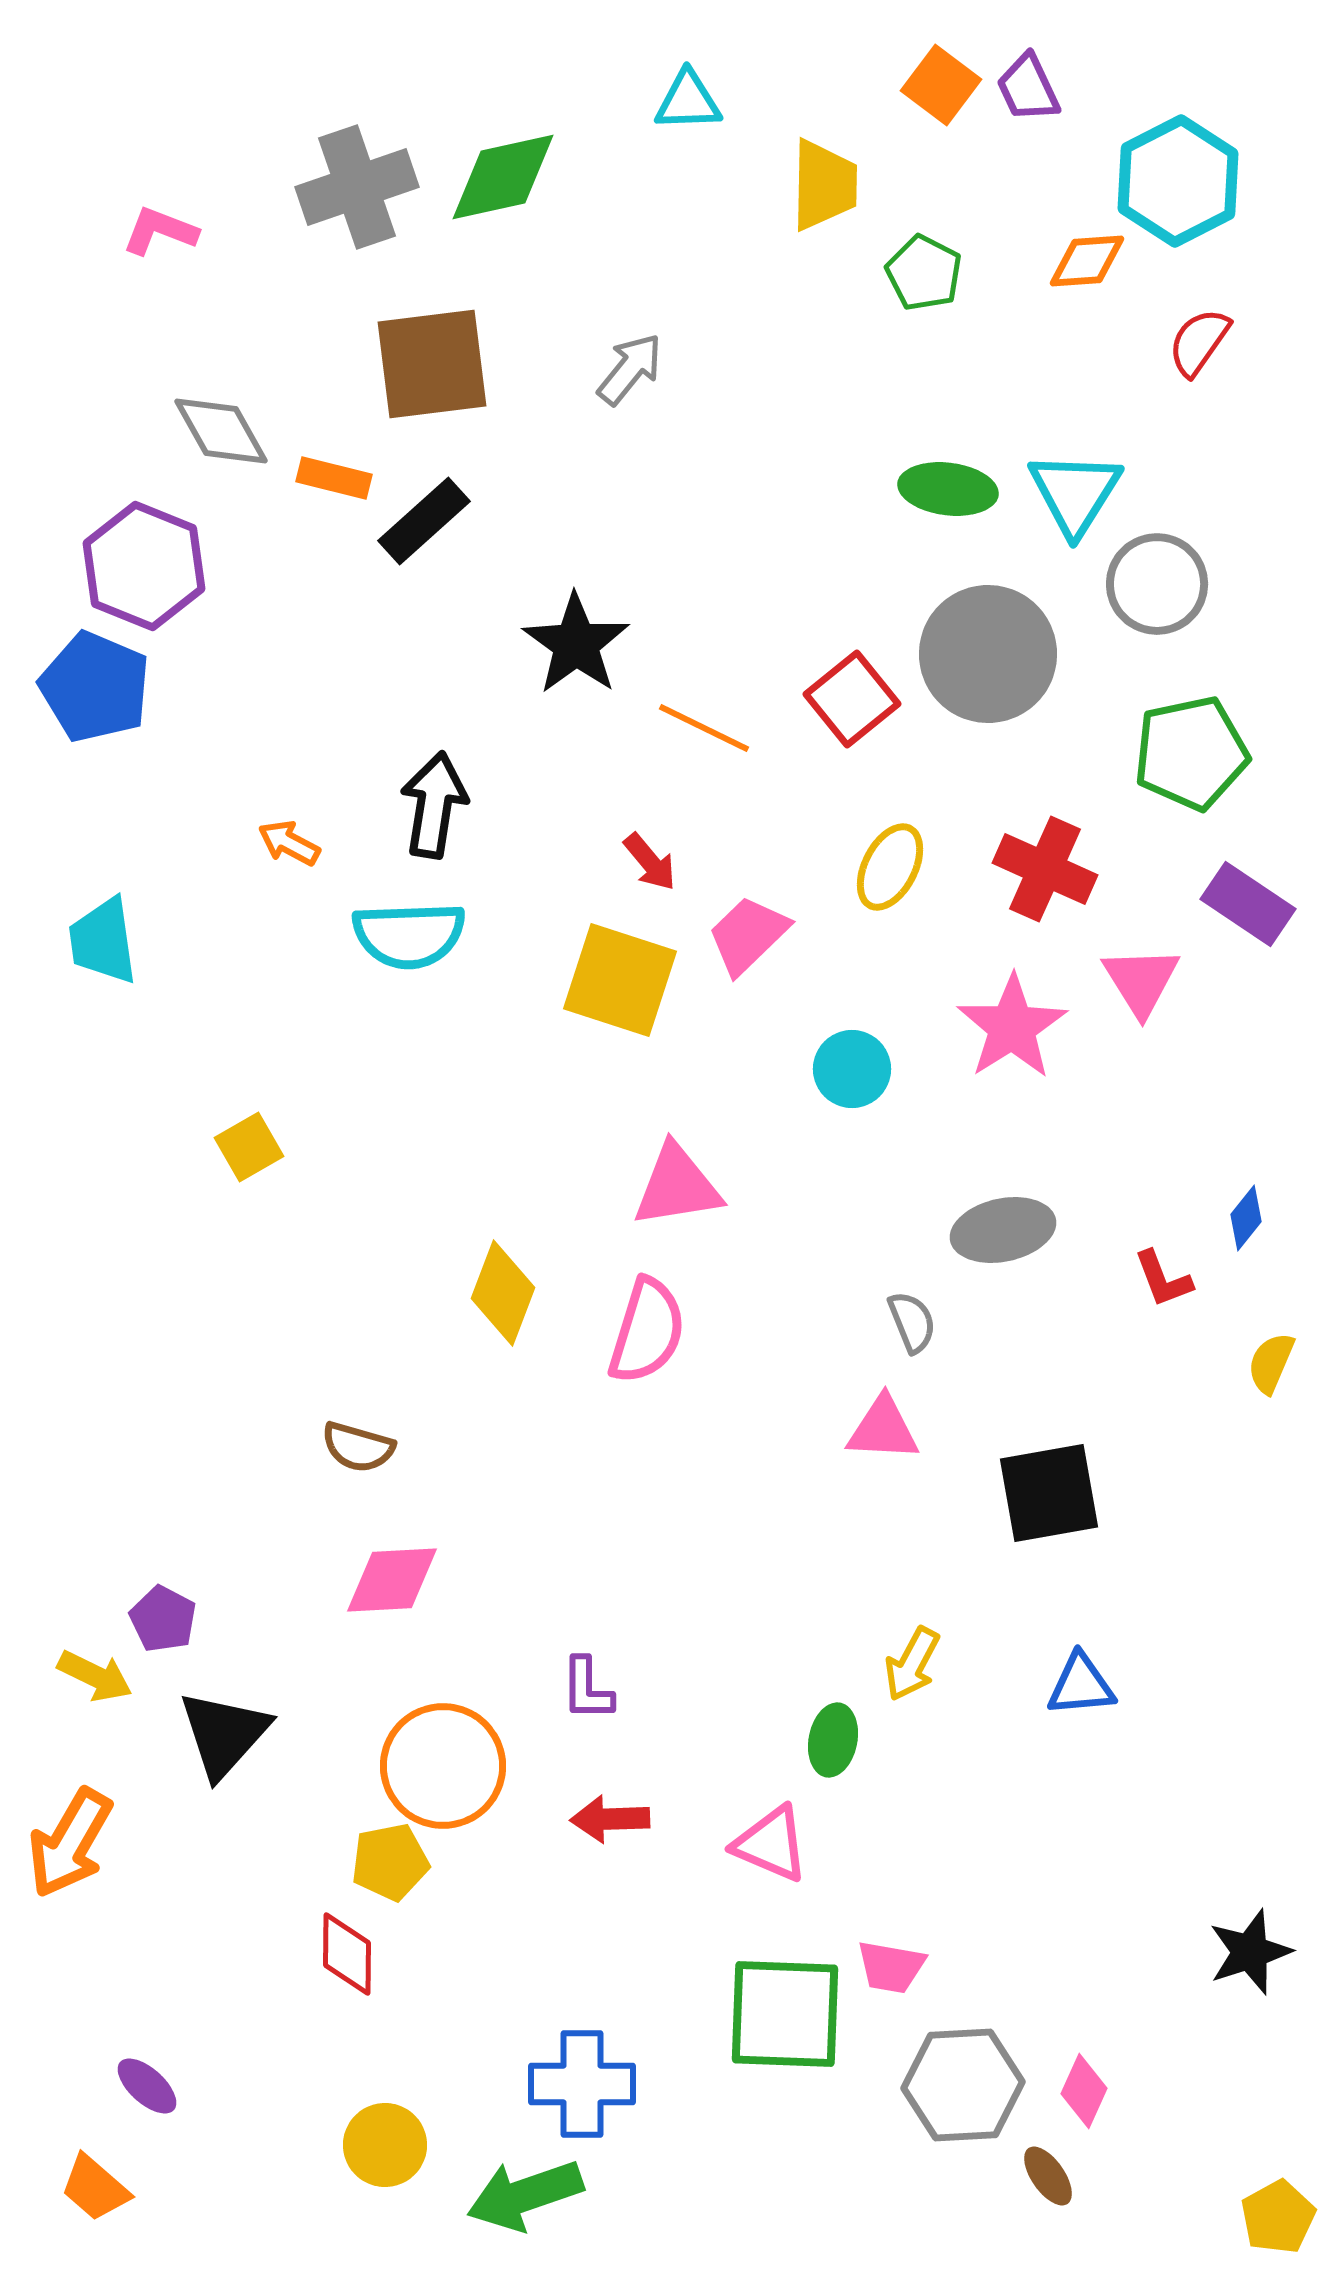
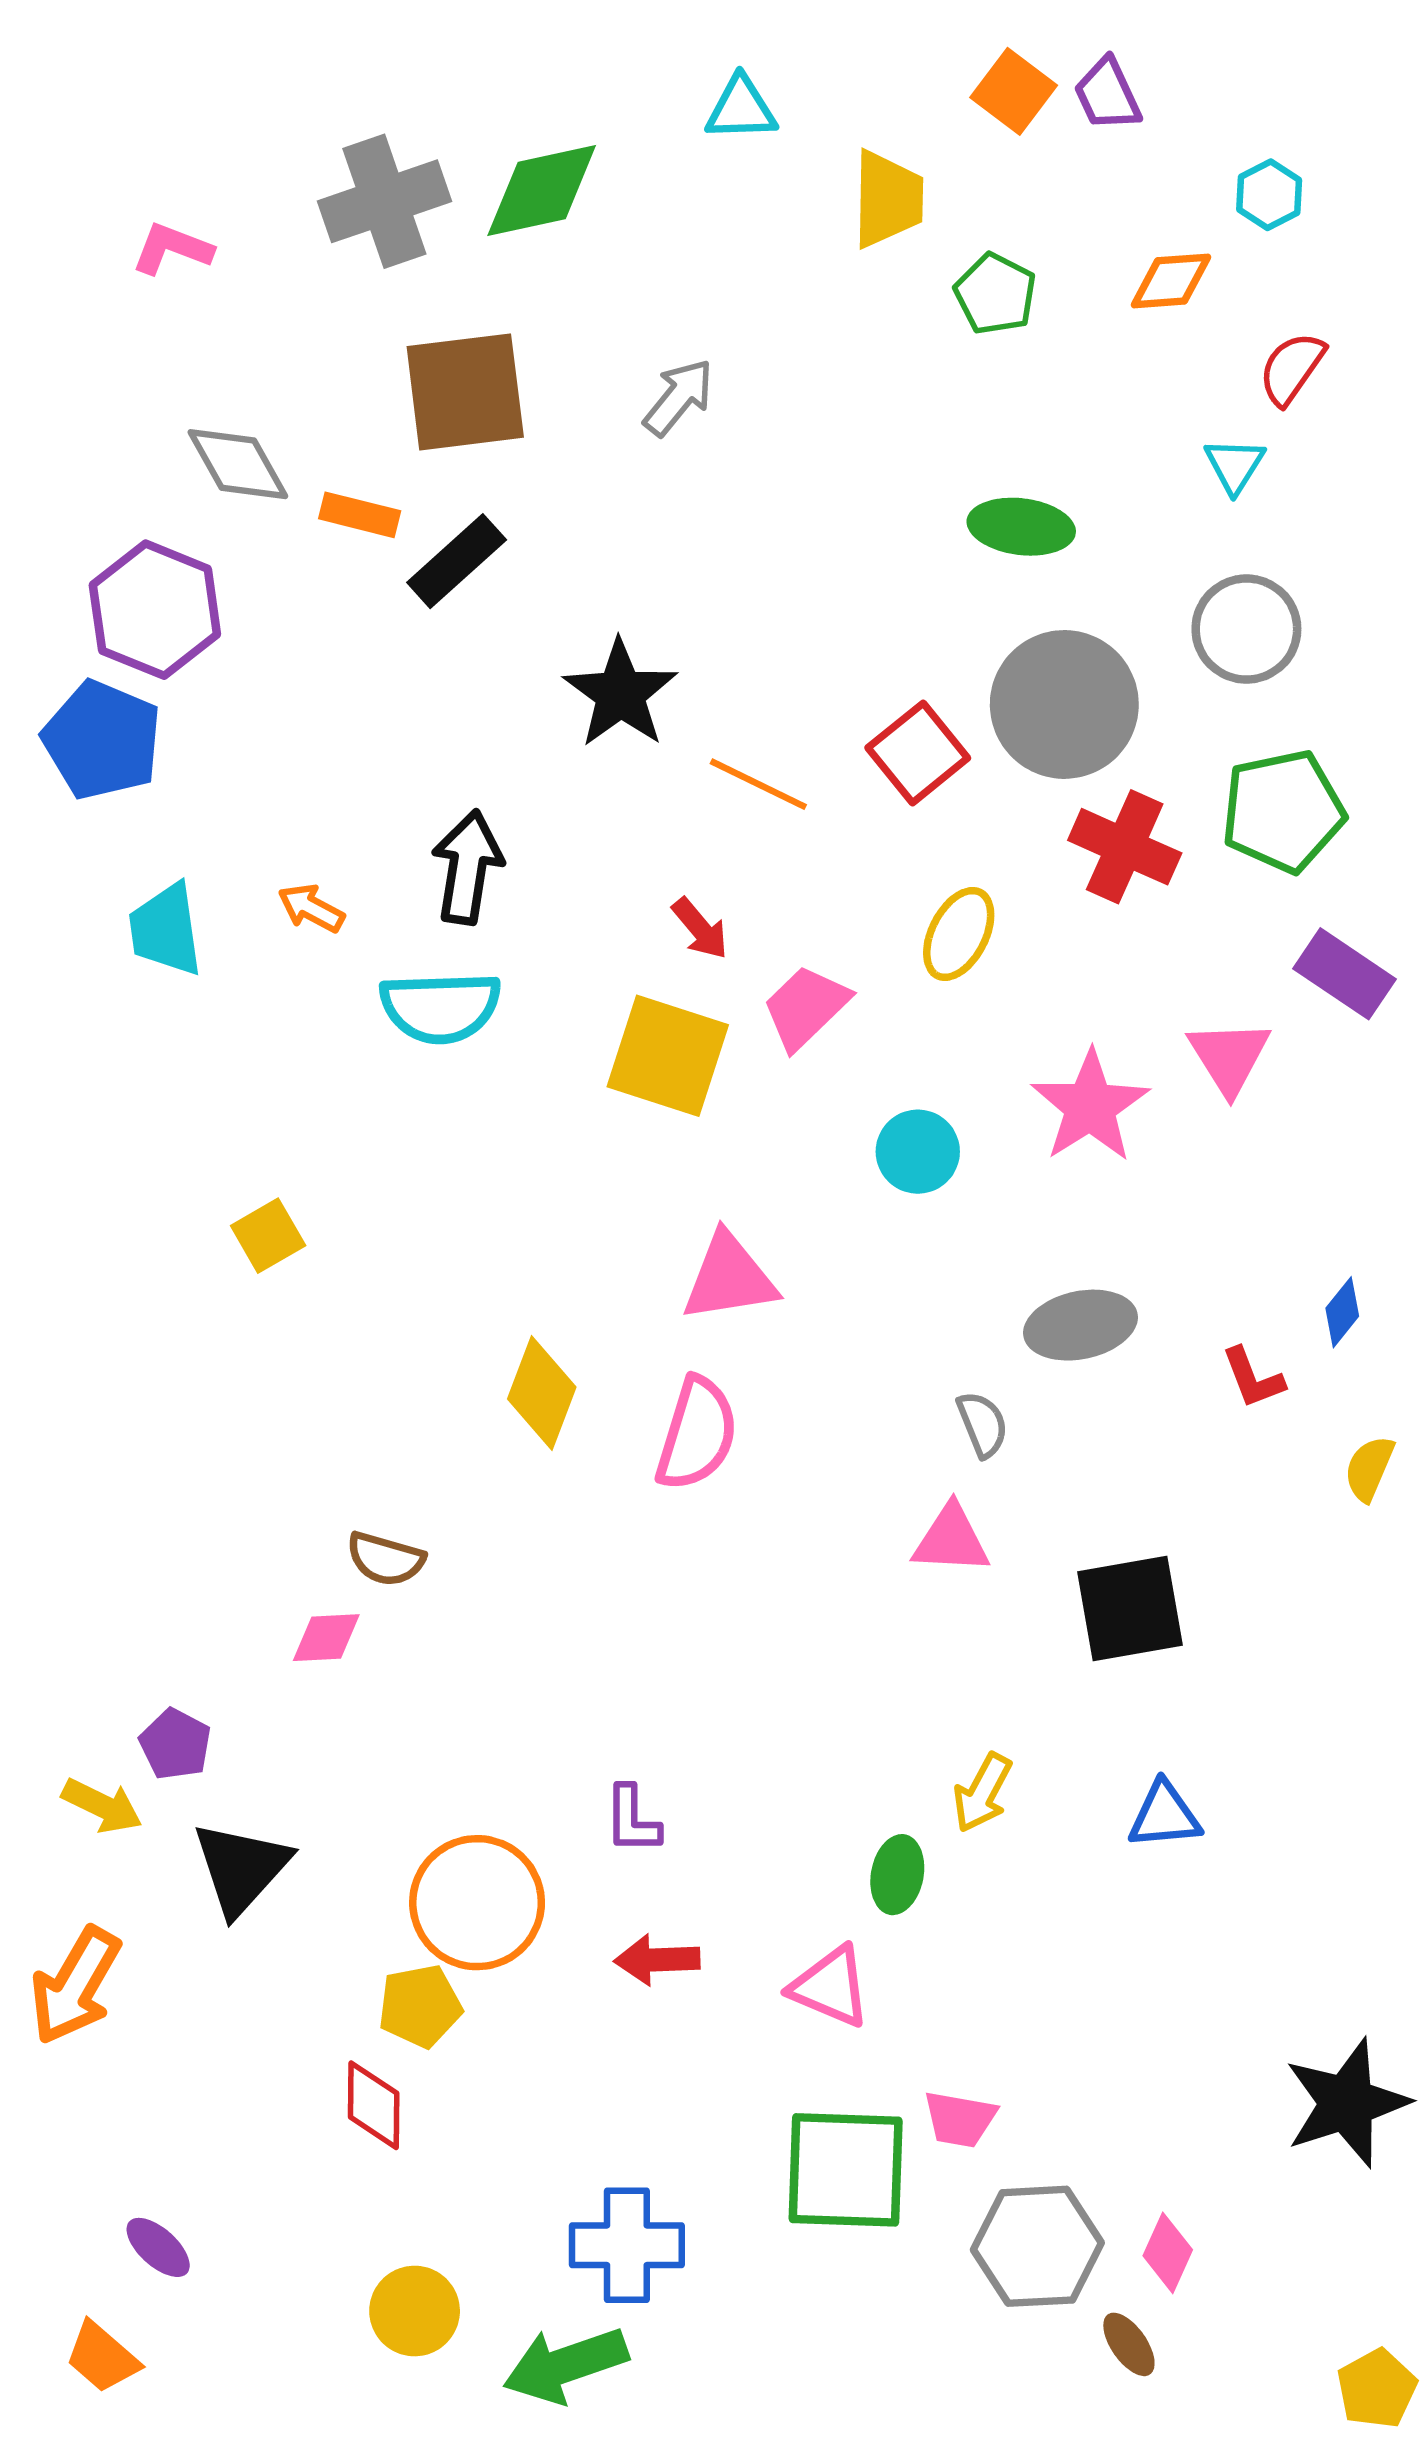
cyan hexagon: (1178, 181) -> (1269, 195), size x0.5
cyan triangle: (1075, 493) -> (1235, 465), moved, size x0.6
red cross: (1045, 869) -> (1125, 847), moved
cyan trapezoid: (103, 941) -> (166, 930), moved
pink diamond: (392, 1580) -> (326, 1638), moved, size x0.7
black star: (1250, 1952) -> (1347, 2103), size x1.4

